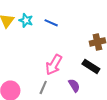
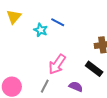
cyan star: (26, 20) -> (41, 30), moved
purple semicircle: (74, 86) -> (76, 87), turned -40

